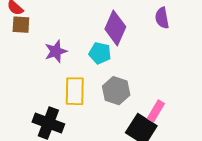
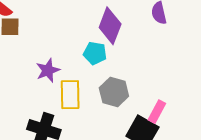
purple star: (56, 51) -> (48, 70), moved

